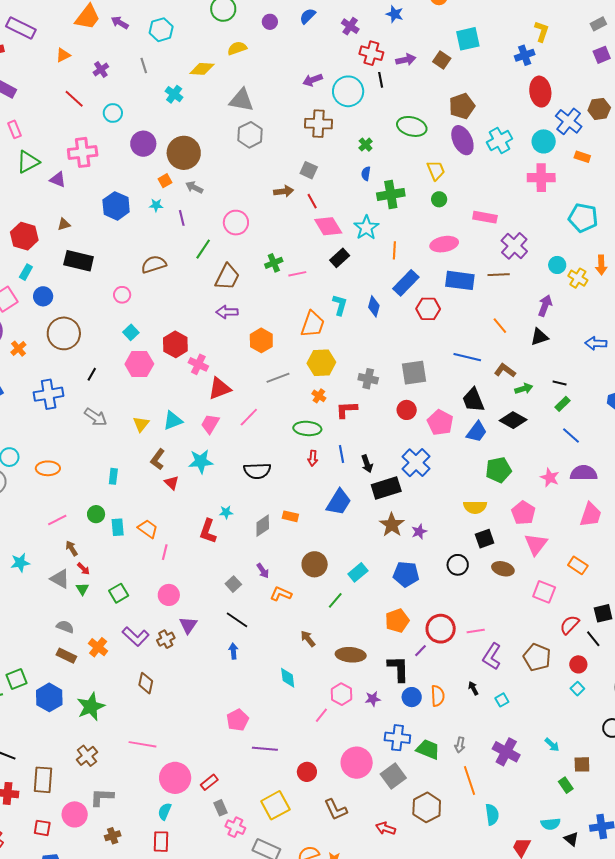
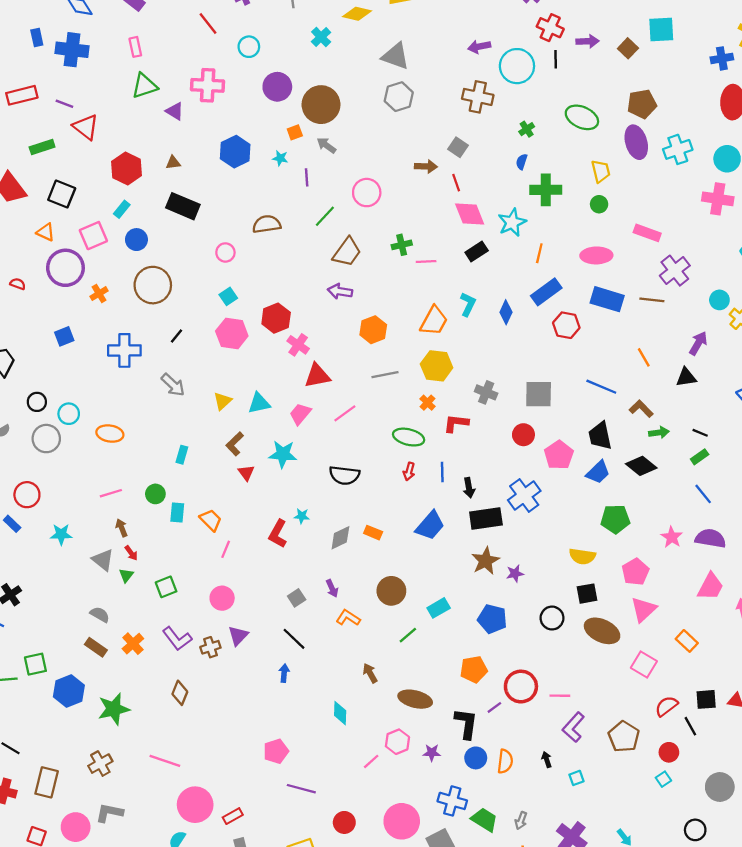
brown ellipse: (503, 569) -> (602, 631), size x1.4

